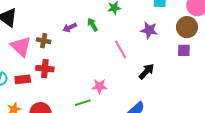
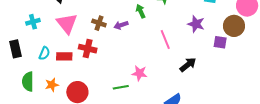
purple arrow: (70, 28) -> (121, 25), moved
brown cross: (44, 41) -> (99, 23), moved
purple square: (184, 50) -> (220, 42), moved

